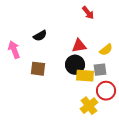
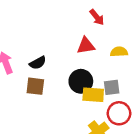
black semicircle: (40, 36) -> (38, 63), moved
red triangle: (79, 46) -> (86, 46), moved
yellow semicircle: (106, 50) -> (119, 52), moved, turned -144

